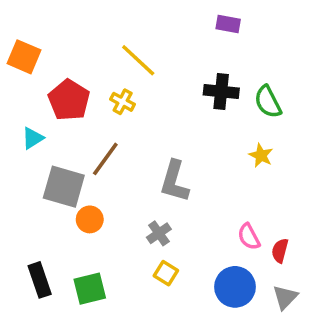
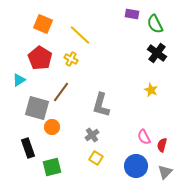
orange square: (24, 57) -> (43, 24), moved
black cross: (221, 91) -> (157, 53), moved, turned 30
green semicircle: (268, 102) -> (155, 24), moved
black rectangle: (40, 280) -> (28, 148), moved

